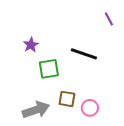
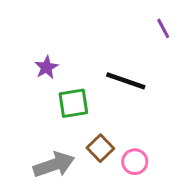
brown square: (67, 99) -> (100, 148), turned 36

